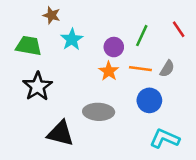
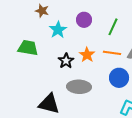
green trapezoid: (29, 46) -> (28, 48), moved
purple circle: (114, 47) -> (84, 20), moved
black star: (38, 86) -> (66, 61), moved, size x0.7

